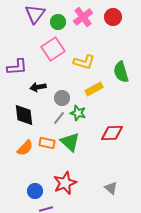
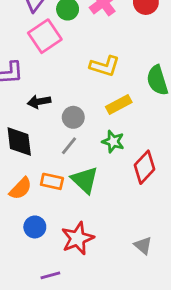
pink square: (53, 49) -> (45, 36), moved
green star: (78, 113) -> (113, 142), moved
red diamond: (112, 133) -> (144, 167), turned -45
blue circle: (35, 191) -> (35, 227), moved

